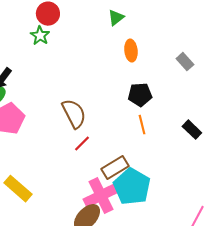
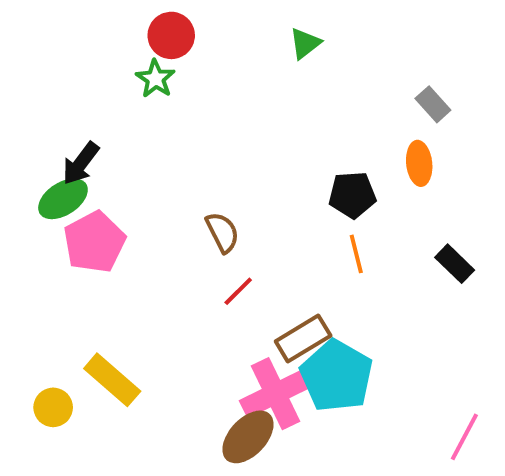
orange ellipse: (131, 51) -> (419, 163), moved
gray rectangle: (185, 62) -> (433, 104), moved
brown semicircle: (74, 114) -> (222, 232), size x0.7

